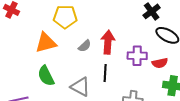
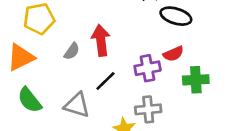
purple cross: (137, 56) -> (148, 68), moved
black line: (105, 73) -> (105, 81), turned 54

